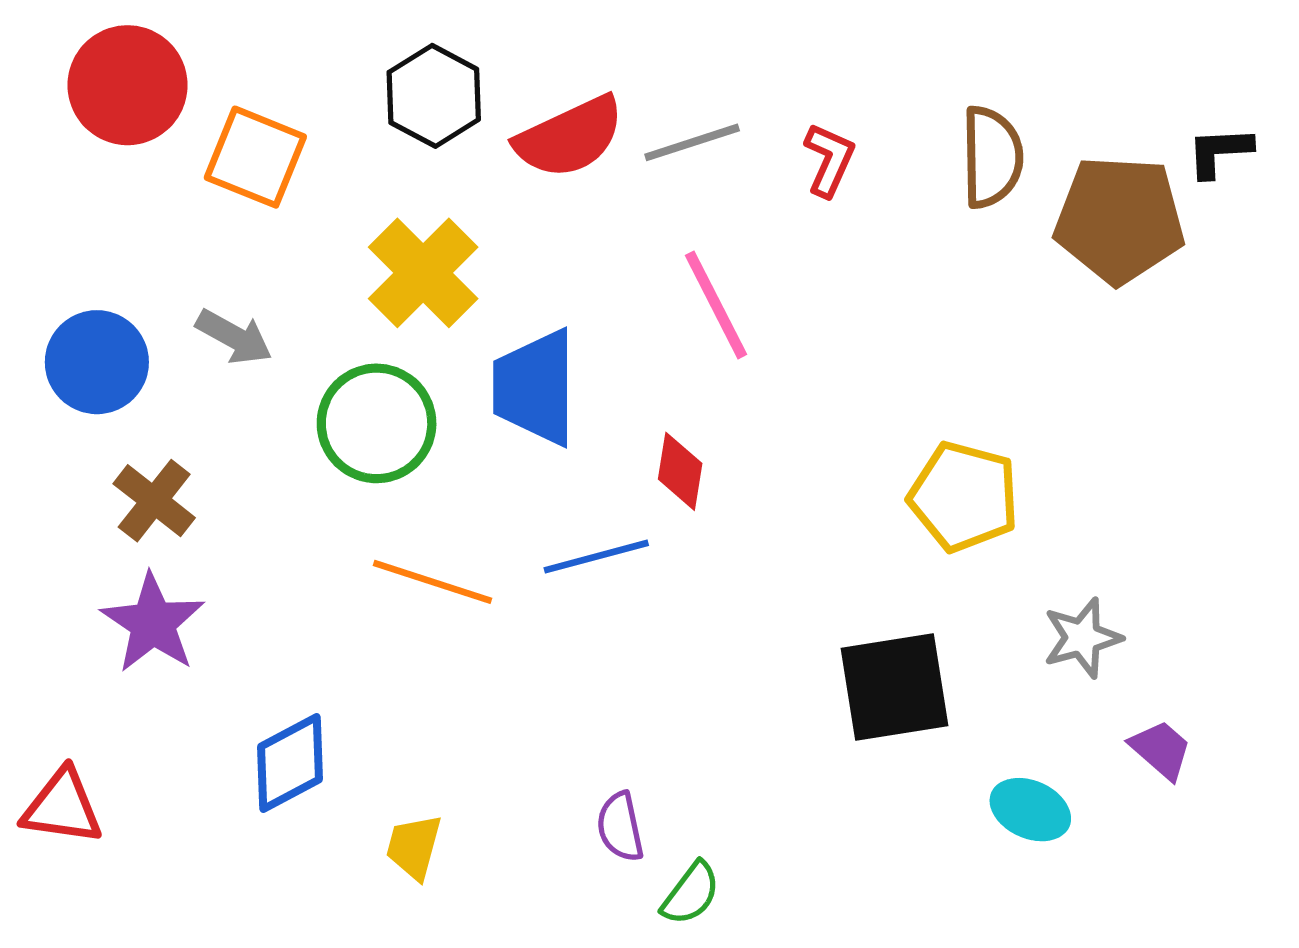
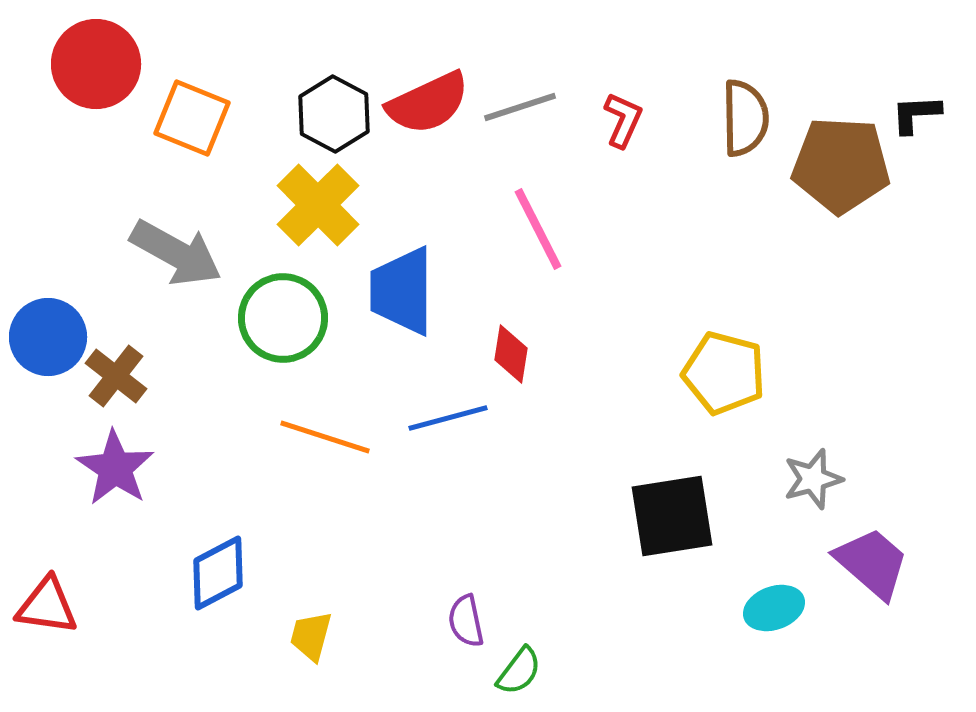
black hexagon: (434, 96) -> (334, 114), moved
gray arrow: (234, 337) -> (176, 253), size x1.6
blue circle: (97, 362) -> (48, 337), moved
purple trapezoid: (1161, 750) -> (872, 563), size x1.6
cyan ellipse: (1030, 810) -> (774, 608), turned -44

